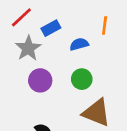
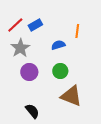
blue rectangle: (51, 28) -> (35, 25), moved

